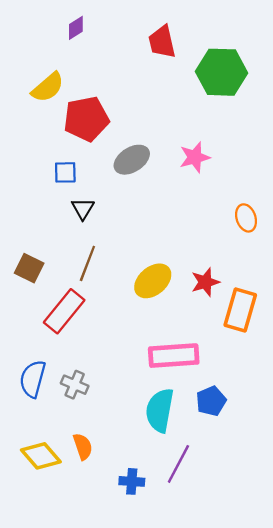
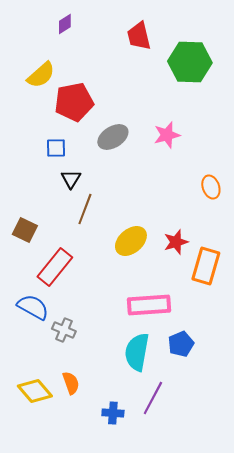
brown line: (87, 263) -> (85, 209), moved
blue semicircle: (33, 379) -> (33, 307), moved, turned 104

